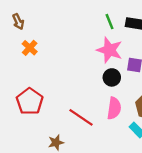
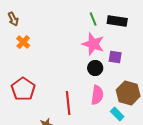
red line: (81, 117) -> (68, 103), turned 50

